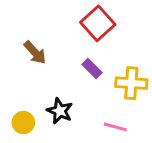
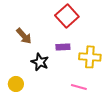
purple rectangle: (92, 69) -> (63, 47), turned -48
black star: (60, 111) -> (40, 62), moved

